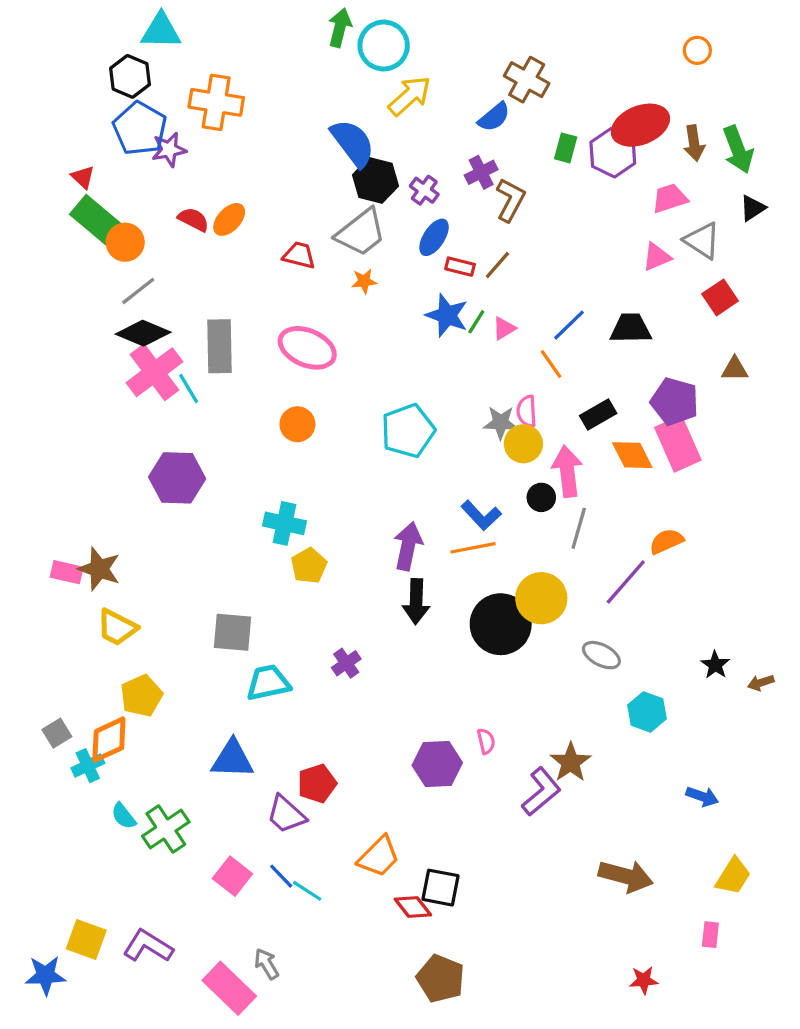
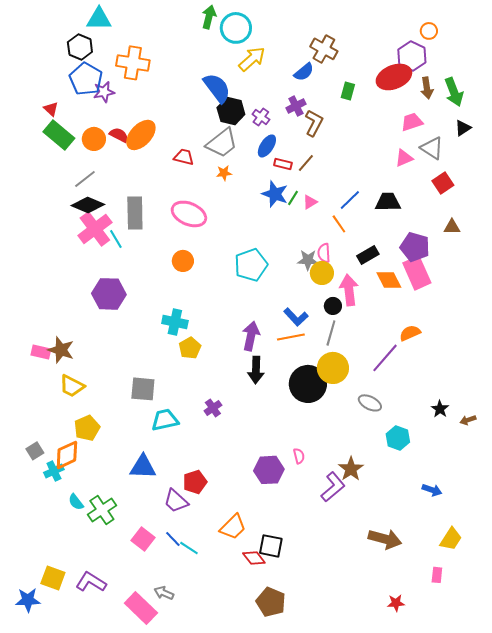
purple hexagon: (613, 153) -> (412, 56), moved
orange ellipse: (229, 219) -> (141, 135), size x1.5
orange circle: (125, 242) -> (94, 139), moved
gray line: (579, 528) -> (331, 333), moved
gray arrow: (267, 964) -> (164, 593), turned -36

